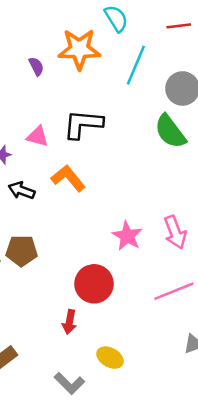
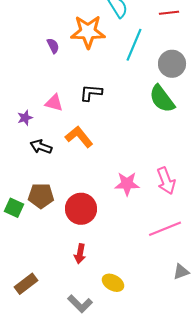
black L-shape: (83, 124) -> (91, 93), size x0.7
pink star: (127, 236) -> (127, 184), turned -30
red circle: (94, 284) -> (81, 209), moved

